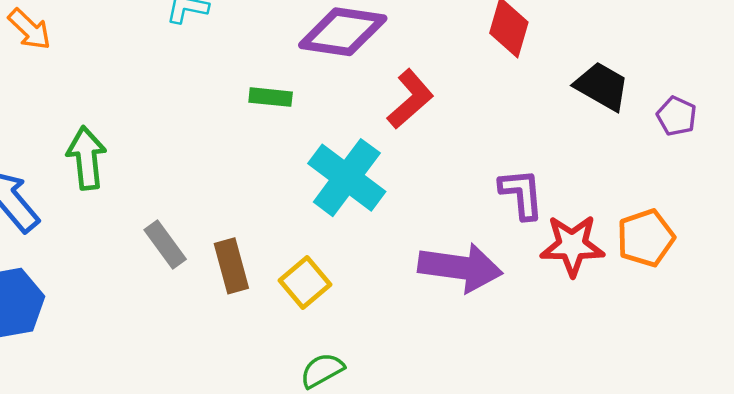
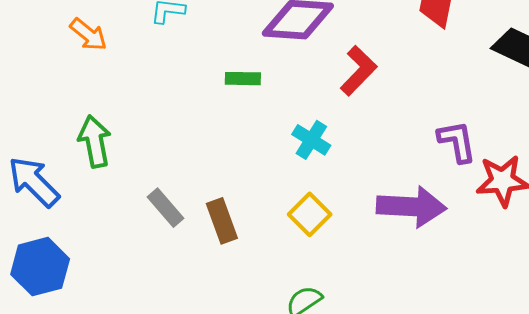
orange arrow: (29, 29) -> (88, 35), moved
cyan cross: (347, 178) -> (311, 140), size x0.6
yellow square: (305, 282) -> (310, 214), moved

